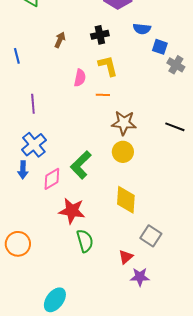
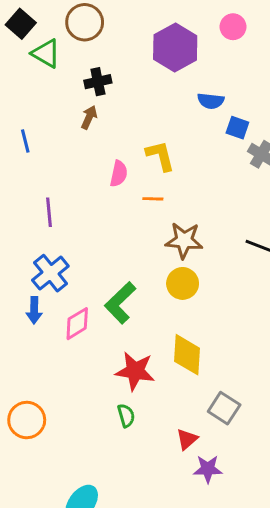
black cross: (100, 35) -> (98, 82), moved
red star: (72, 211) -> (135, 371), moved
green semicircle: (85, 241) -> (126, 416), size x0.7

